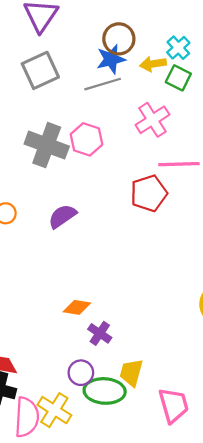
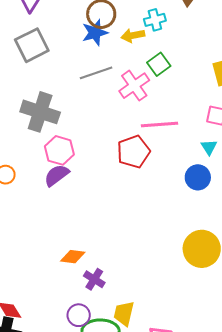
cyan cross: (178, 48) -> (155, 20), turned 30
green square: (178, 78) -> (159, 64), moved, turned 30
gray line: (103, 84) -> (96, 73), moved
pink hexagon: (86, 139) -> (59, 150), moved

